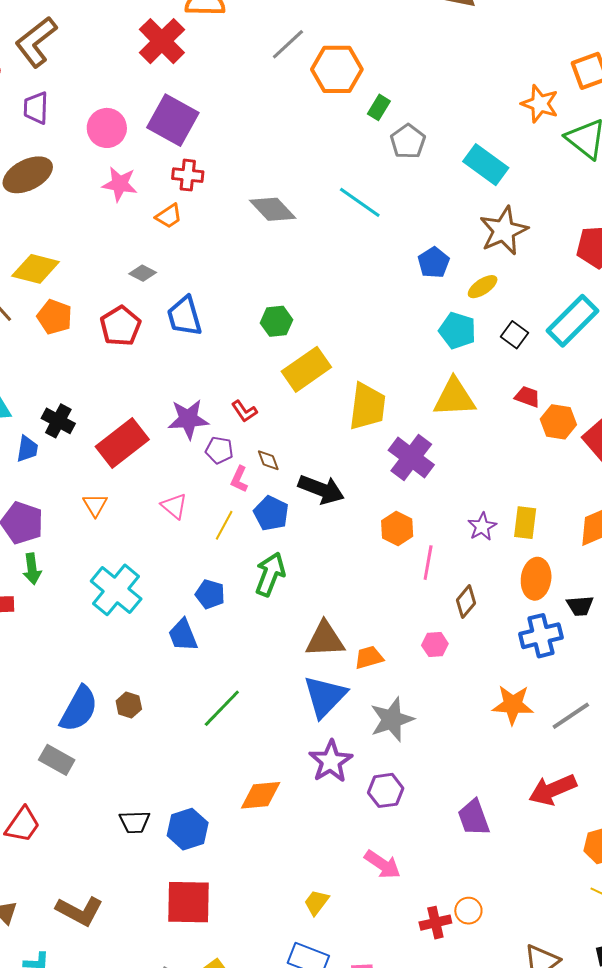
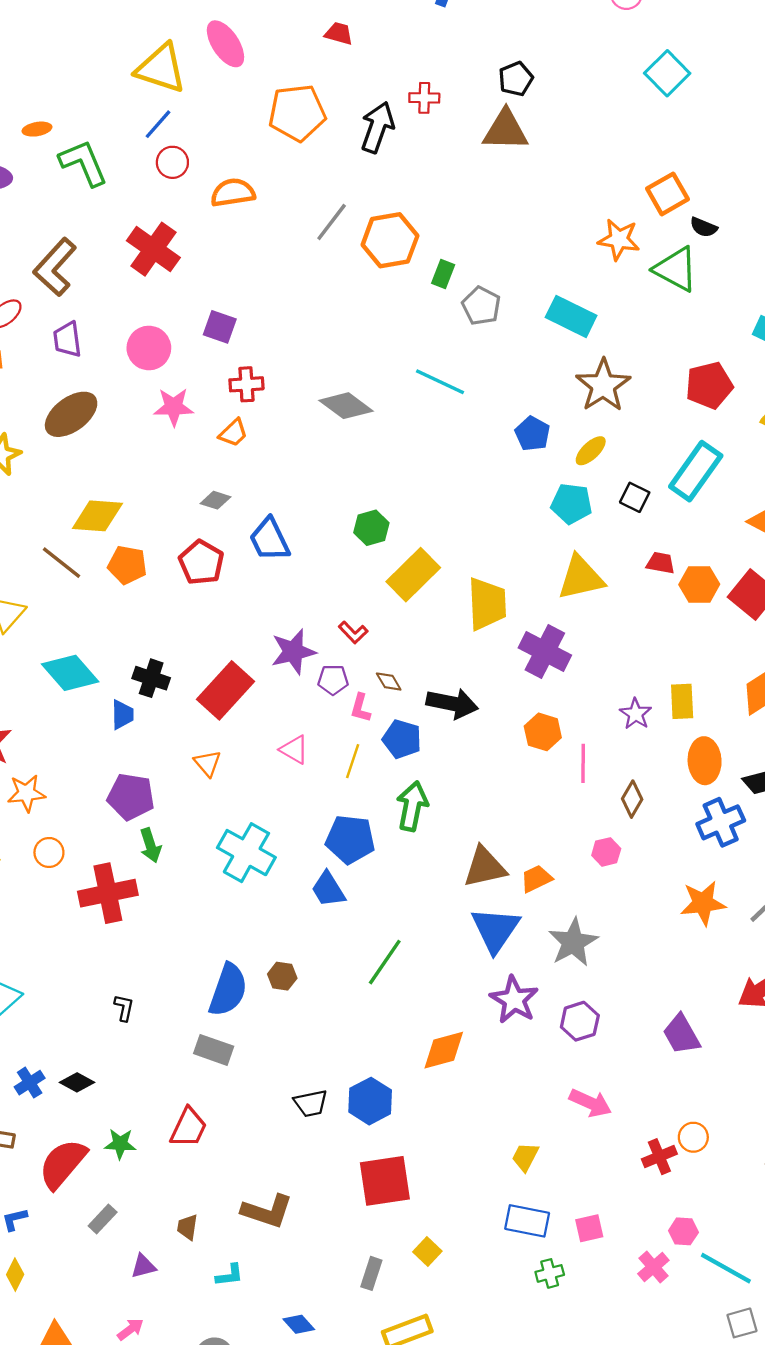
red cross: (162, 41) -> (153, 249), moved
purple square: (173, 120) -> (220, 327), size x0.6
blue pentagon: (210, 594) -> (350, 839), size x1.5

